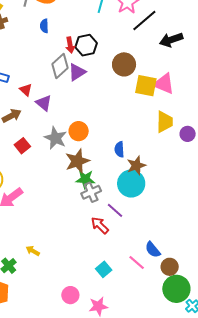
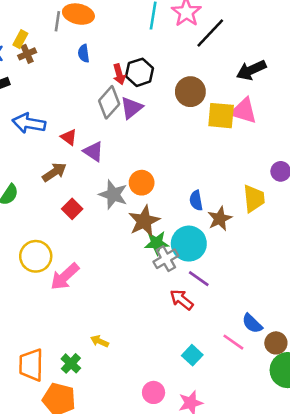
black arrow: (171, 40) -> (251, 70), moved
yellow trapezoid: (165, 122) -> (254, 199), moved
cyan circle: (131, 184) -> (189, 244), moved

